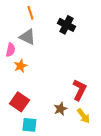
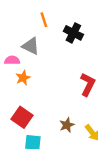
orange line: (30, 13) -> (44, 20), moved
pink semicircle: (10, 50) -> (12, 60), turned -104
red L-shape: (79, 90) -> (88, 84), moved

